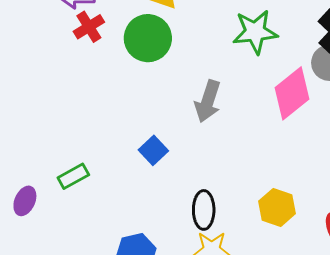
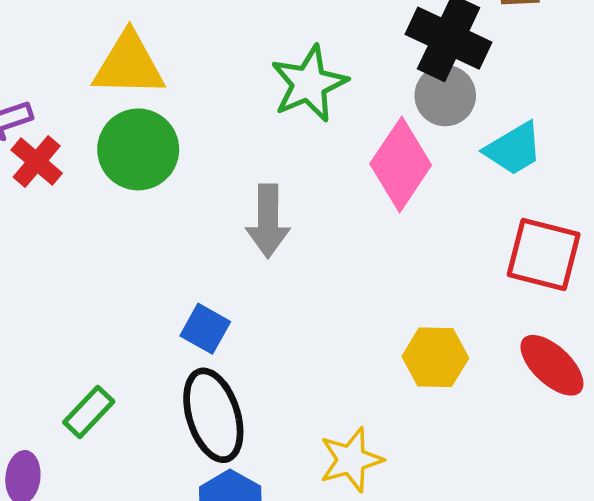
black ellipse: (204, 210) -> (213, 415), moved, size x1.4

